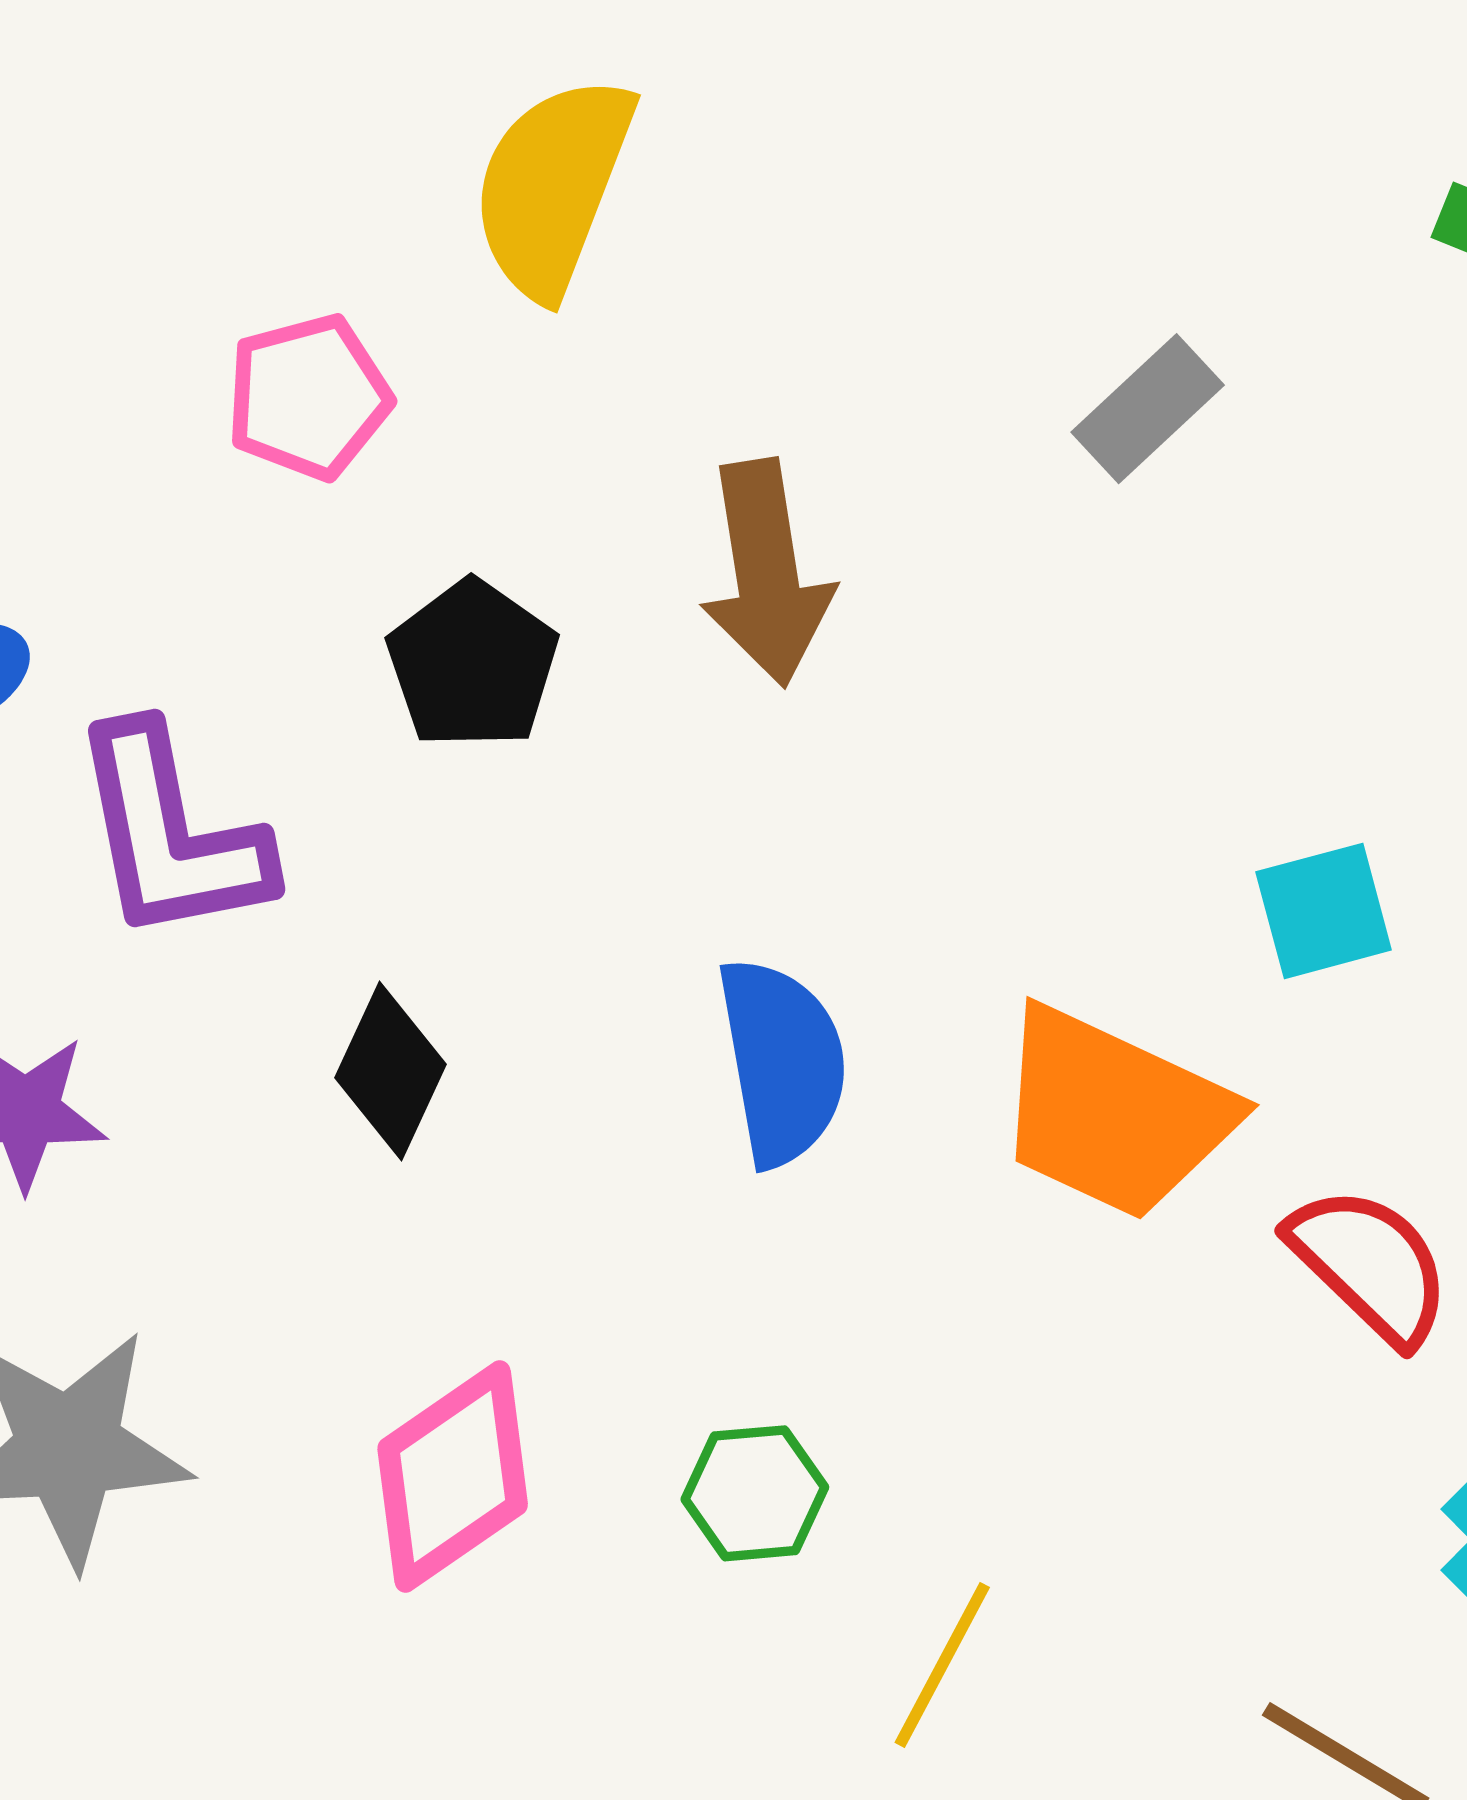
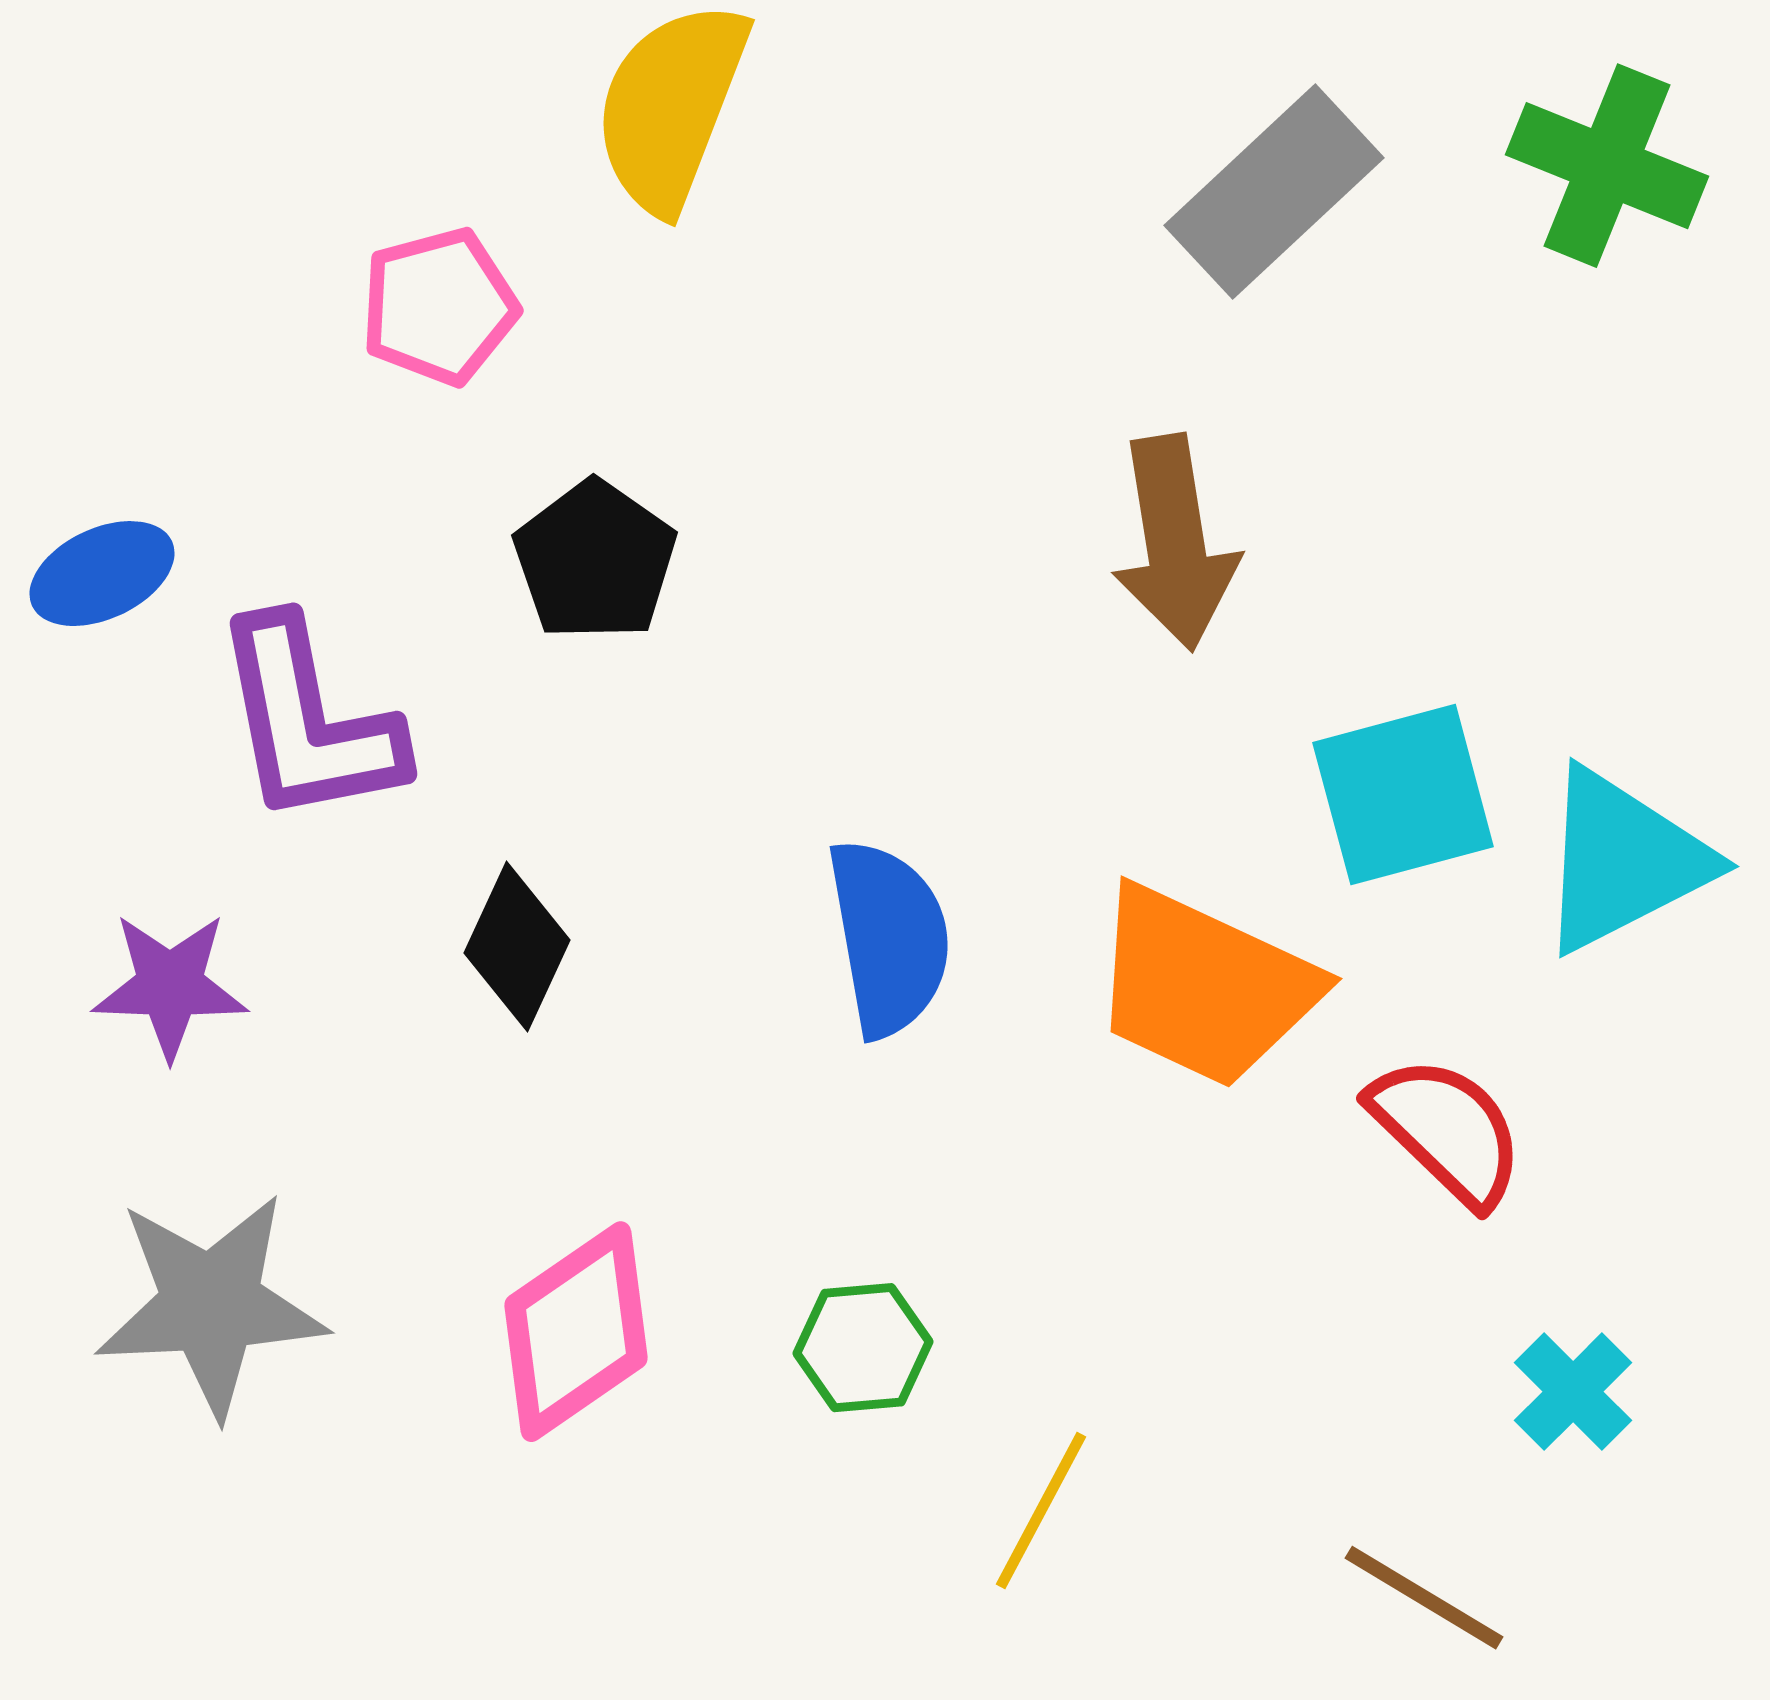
gray rectangle: (1148, 409) -> (1274, 192), moved, size x1.5
brown arrow: (766, 573) -> (1175, 543), moved
cyan square: (1324, 911) -> (1403, 795), size x1.4

